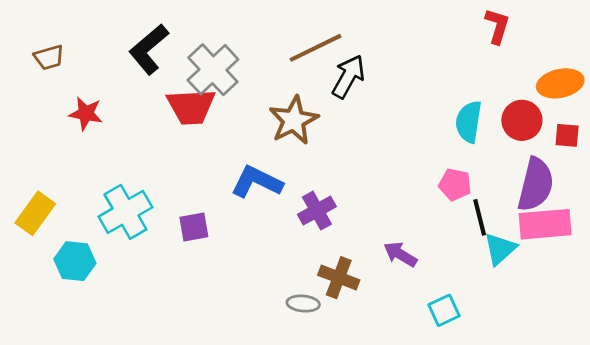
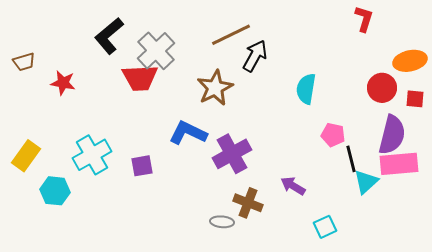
brown trapezoid: (49, 57) -> (24, 62), moved
cyan semicircle: (469, 122) -> (306, 89), moved
purple cross: (317, 211) -> (232, 154), size x1.4

